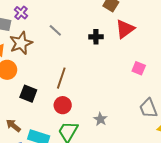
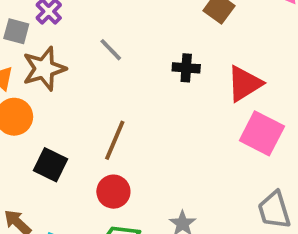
red triangle: (125, 29) -> (244, 84), moved
pink square: (139, 68) -> (262, 133), size x1.6

